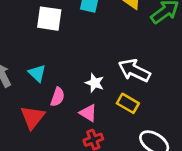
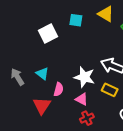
white square: (49, 19) -> (48, 33), turned -30
white star: (95, 83) -> (84, 77), size x1.5

